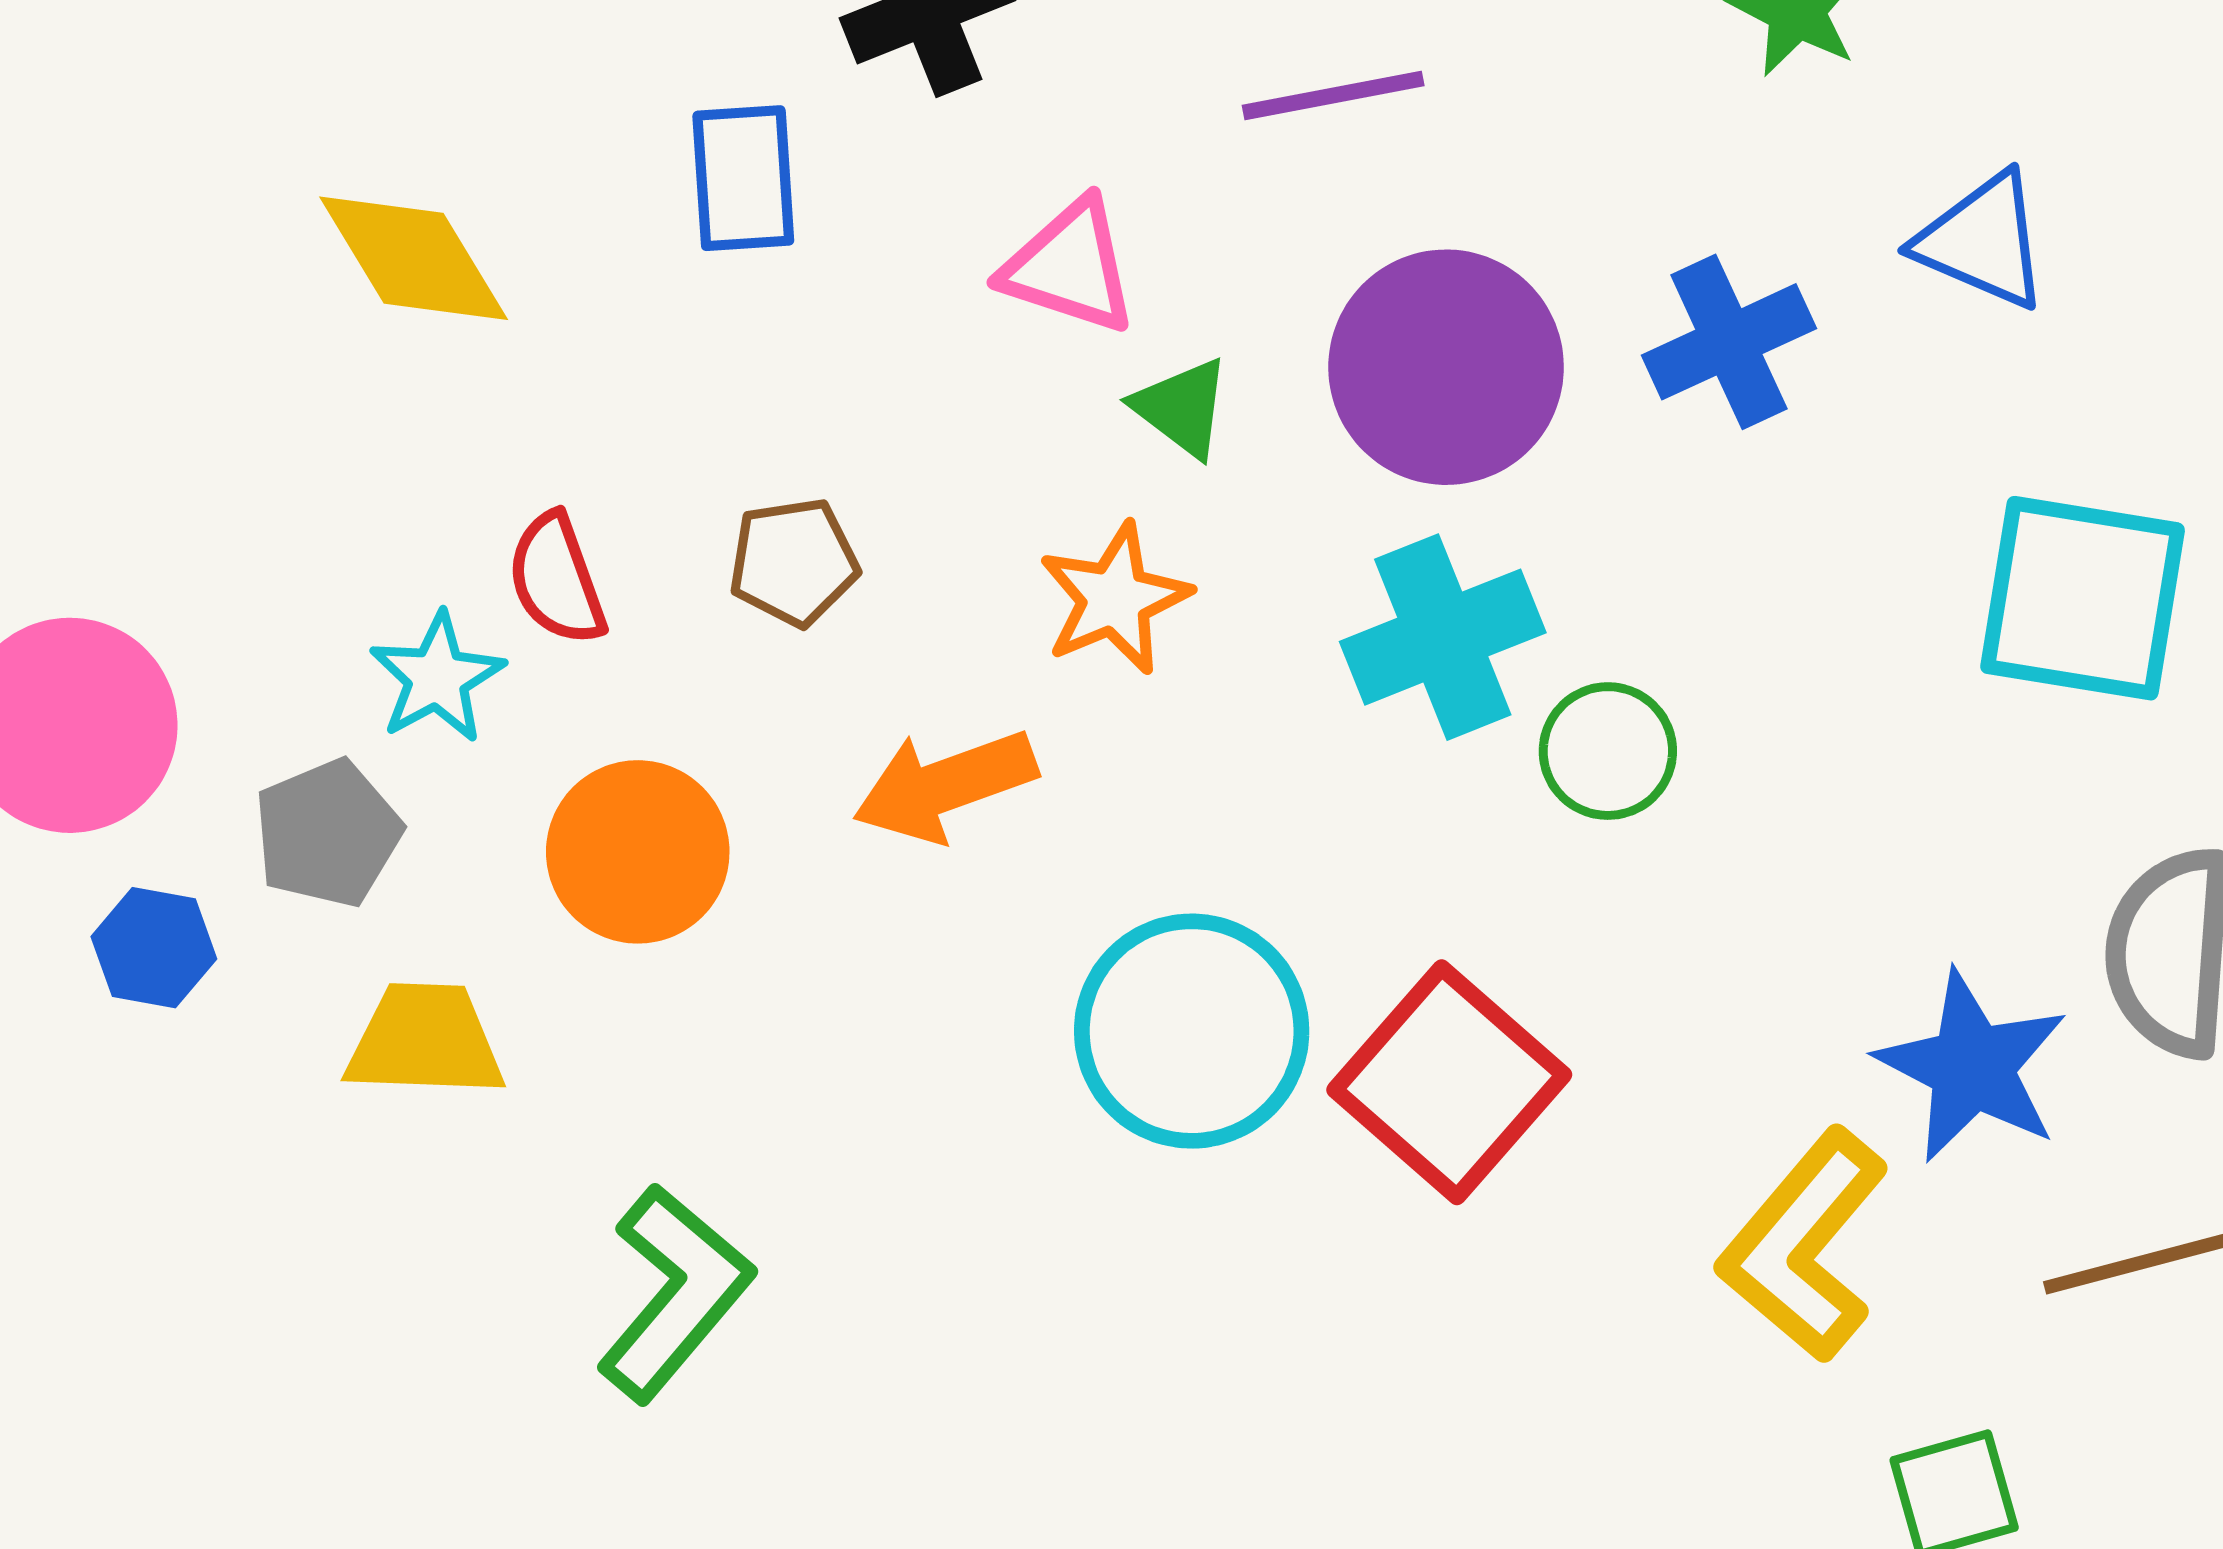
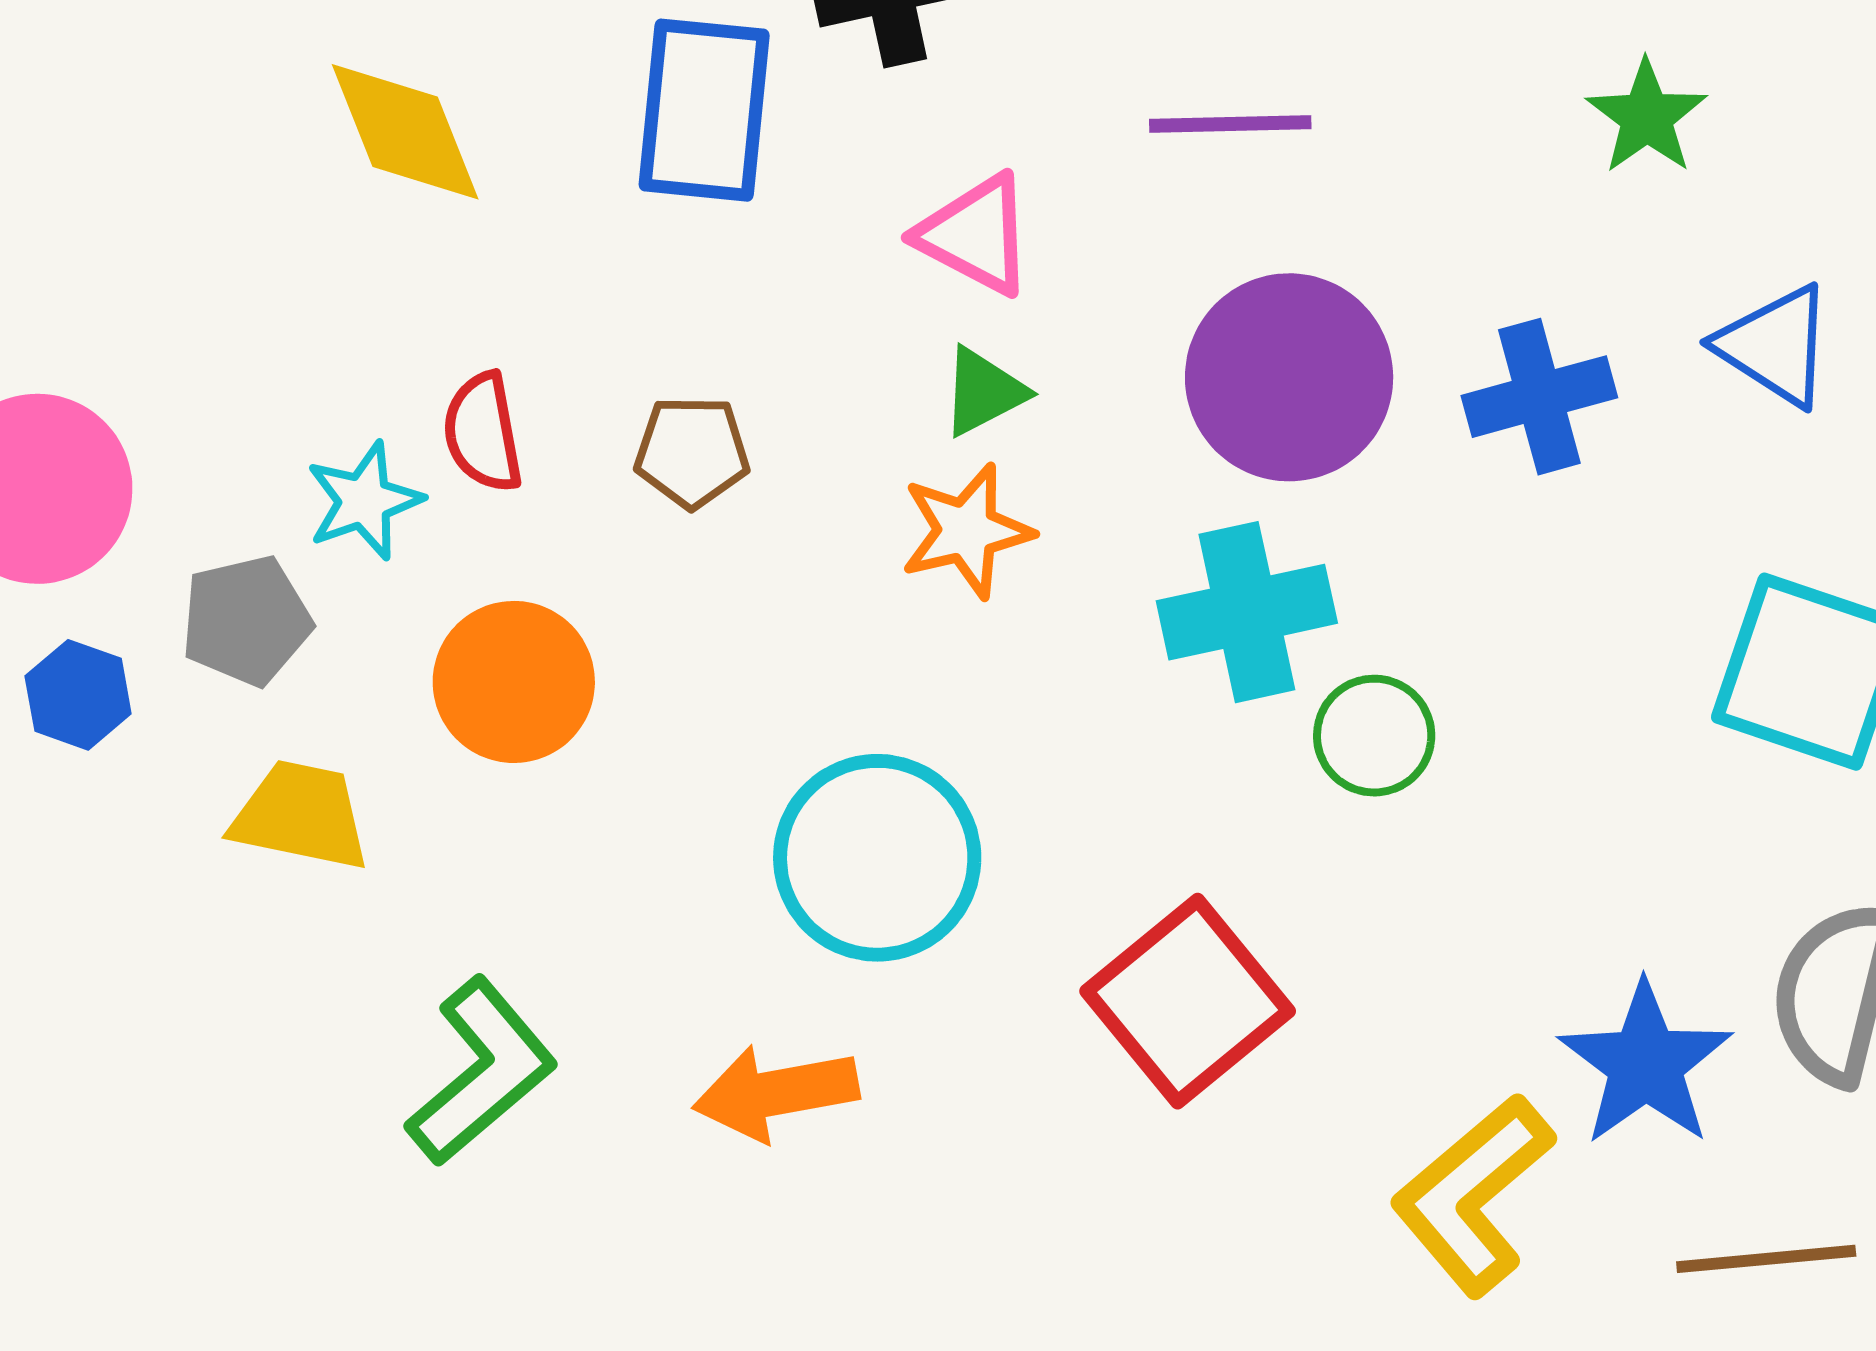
blue rectangle: (743, 178) -> (704, 110), size x1.4
green triangle: (1182, 408) -> (984, 392), moved, turned 46
orange arrow: (945, 785) -> (776, 1093), moved
cyan circle: (1192, 1031) -> (877, 858), moved

